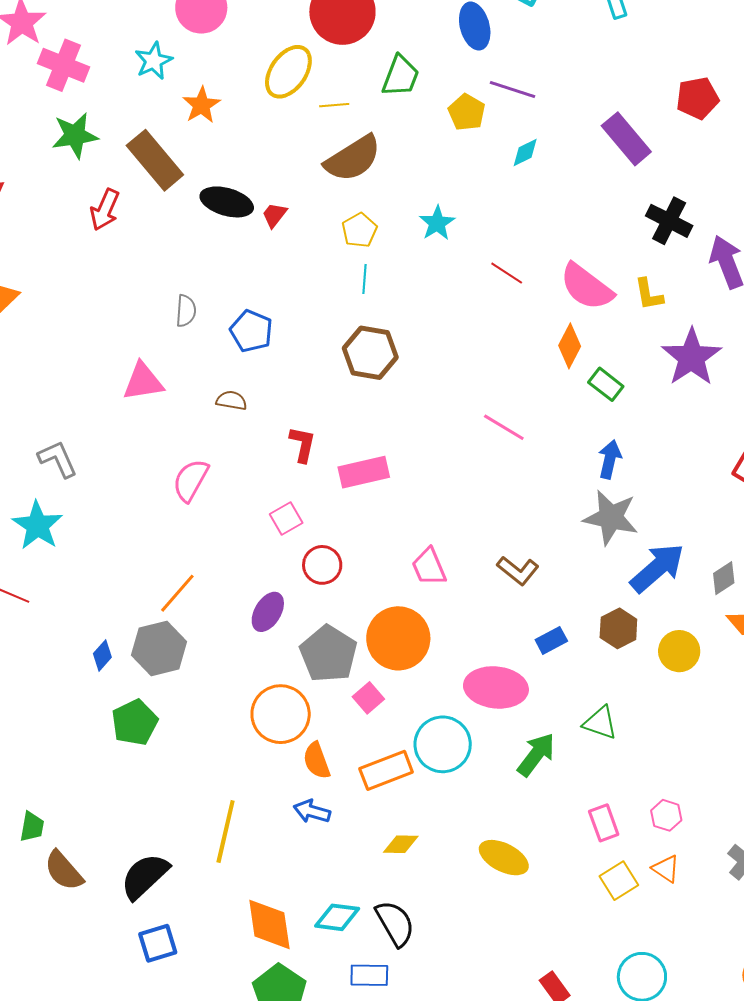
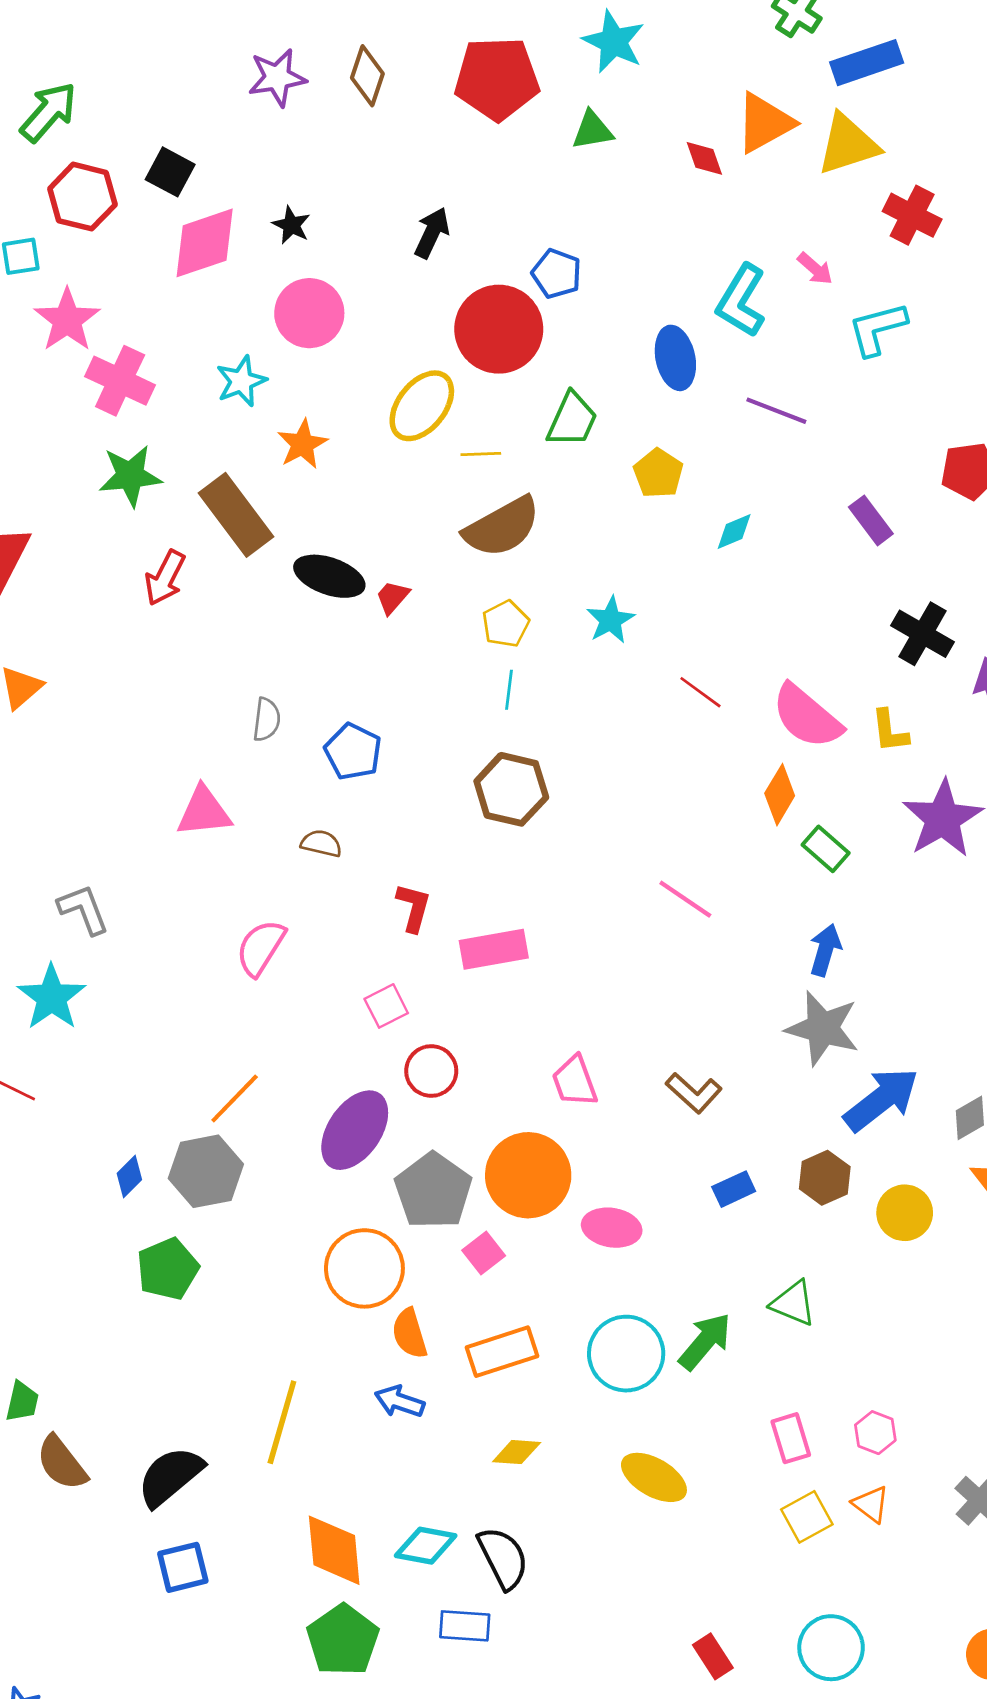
purple line: (513, 89) -> (776, 411), moved
purple rectangle: (626, 139) -> (871, 520), size x0.7
purple ellipse: (268, 612) -> (355, 1130), size x1.5
pink ellipse: (496, 687) -> (612, 1228), moved, size x0.7
cyan circle: (443, 744) -> (626, 1354), moved

